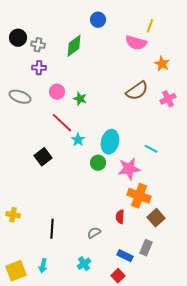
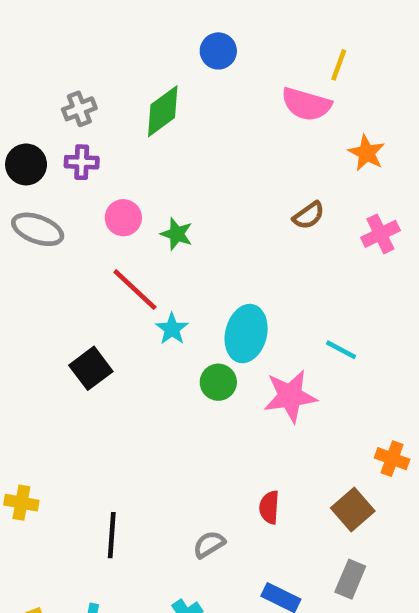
black circle: (18, 38) -> (26, 164), moved
gray cross: (38, 45) -> (79, 109), turned -32
brown semicircle: (137, 91) -> (309, 215), size x0.6
orange cross: (139, 196) -> (392, 459), moved, size x0.6
gray rectangle: (146, 248) -> (350, 579), moved

